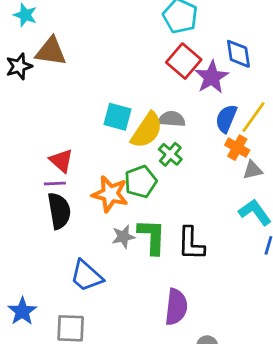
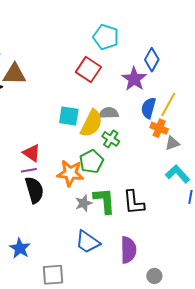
blue diamond: (238, 54) -> (152, 60), turned 45
red square: (184, 61) -> (88, 69), moved
blue trapezoid: (86, 276) -> (88, 242), moved
blue star: (22, 311) -> (20, 248), moved

